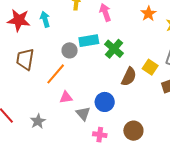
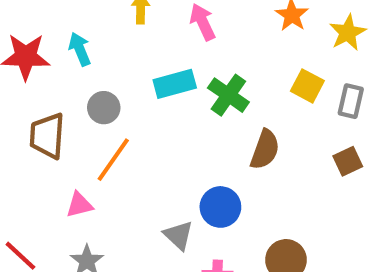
gray circle: (70, 50) -> (104, 108), moved
yellow square: (150, 67) -> (307, 86), moved
pink triangle: (66, 97) -> (79, 205), moved

